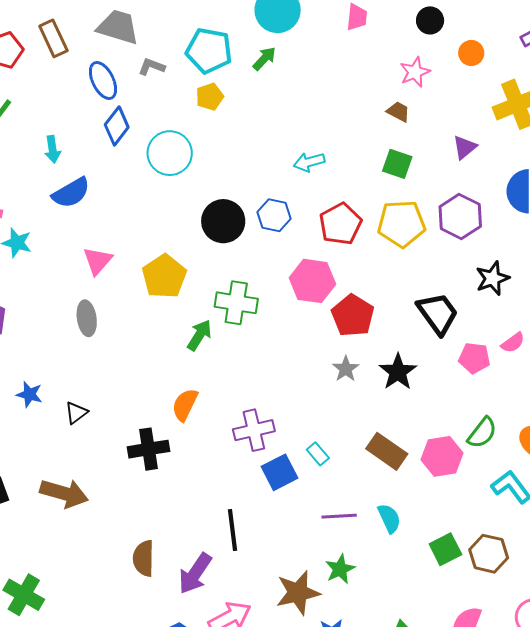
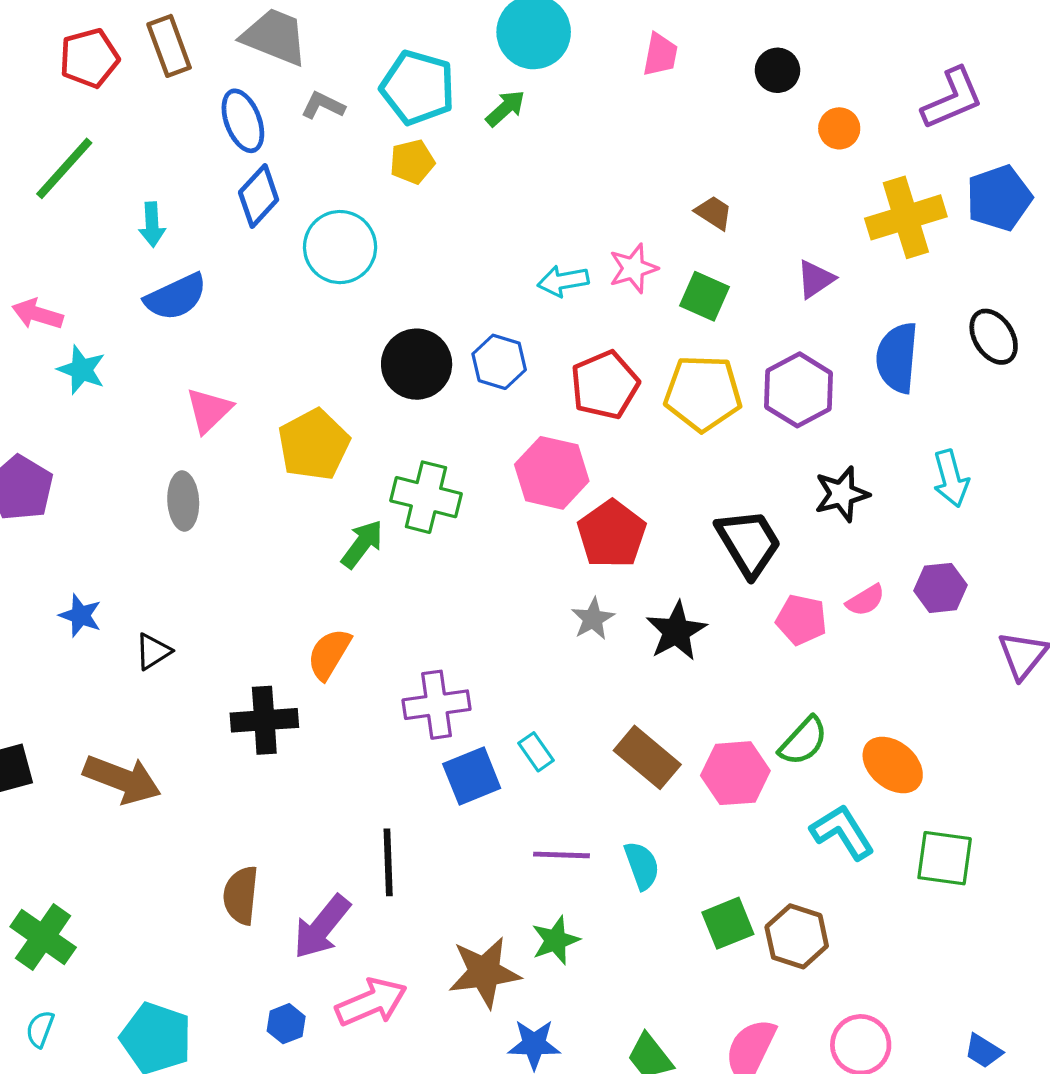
pink star: (415, 72) -> (633, 268), moved

